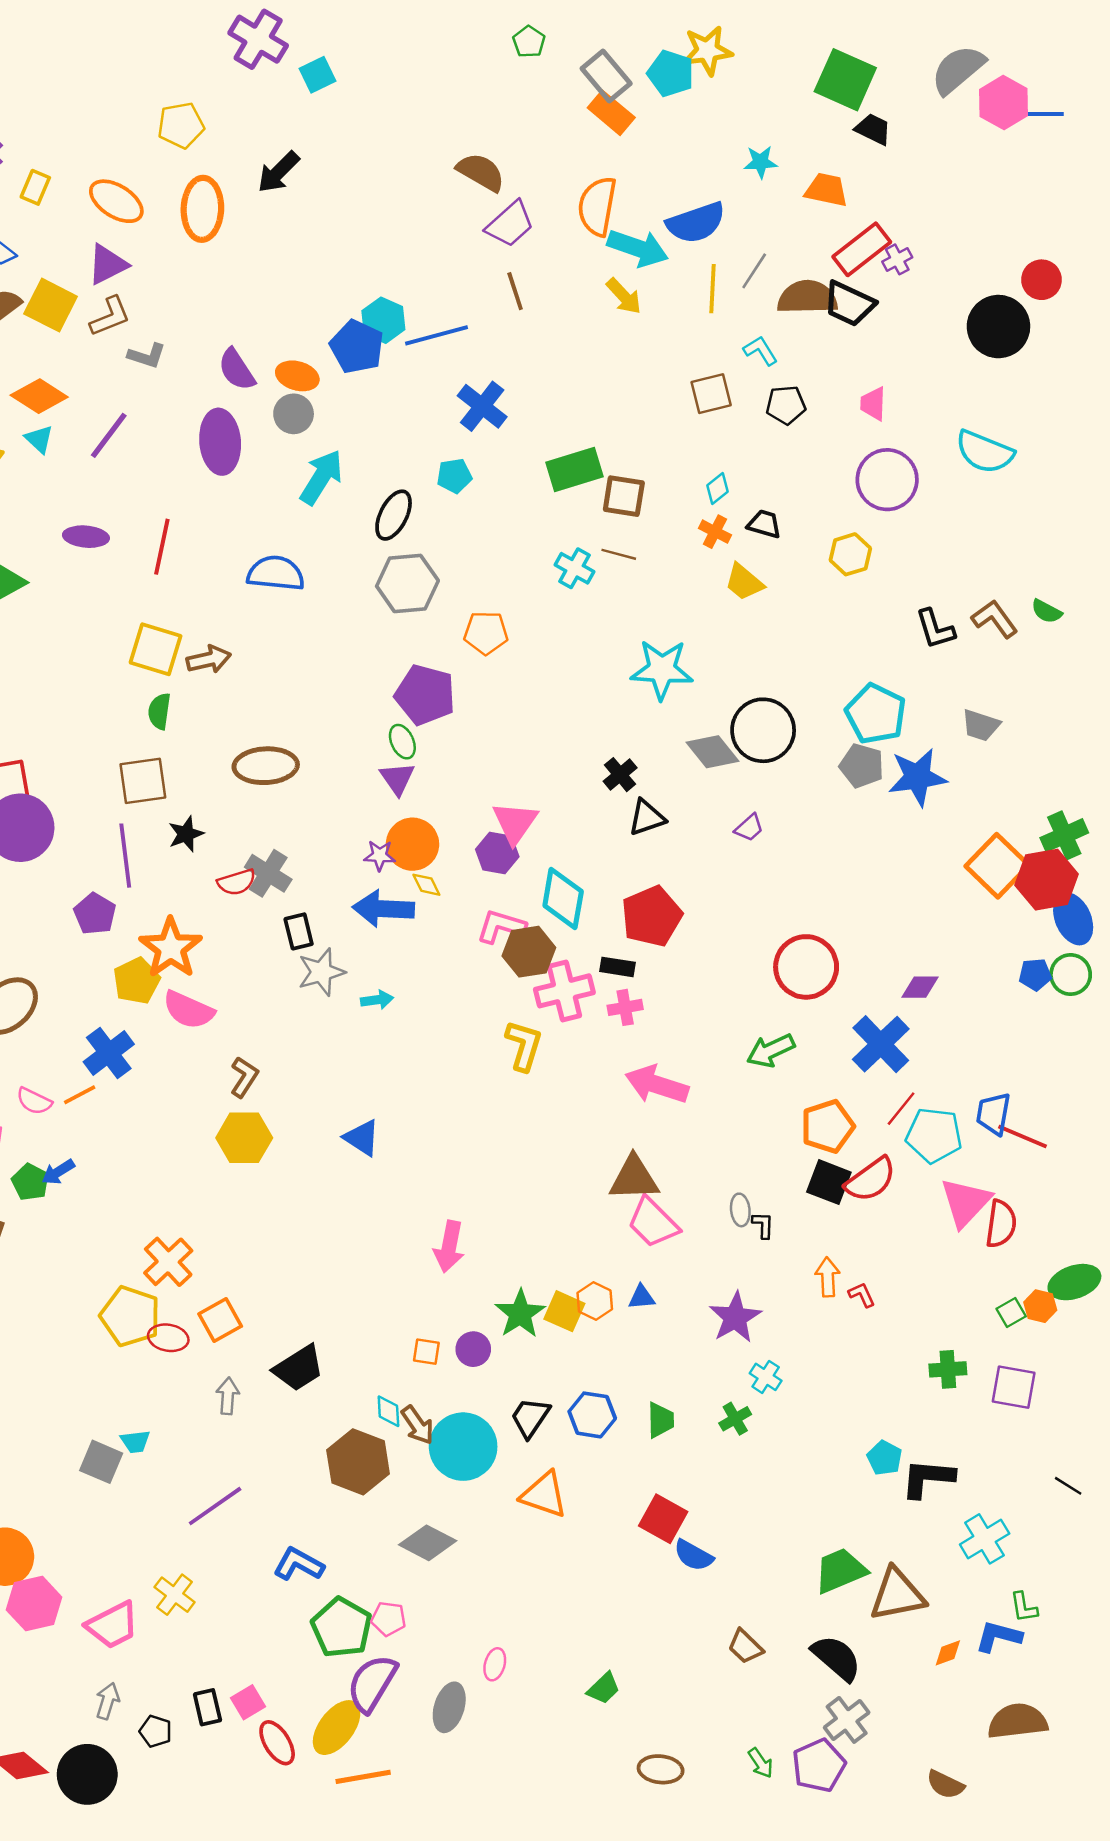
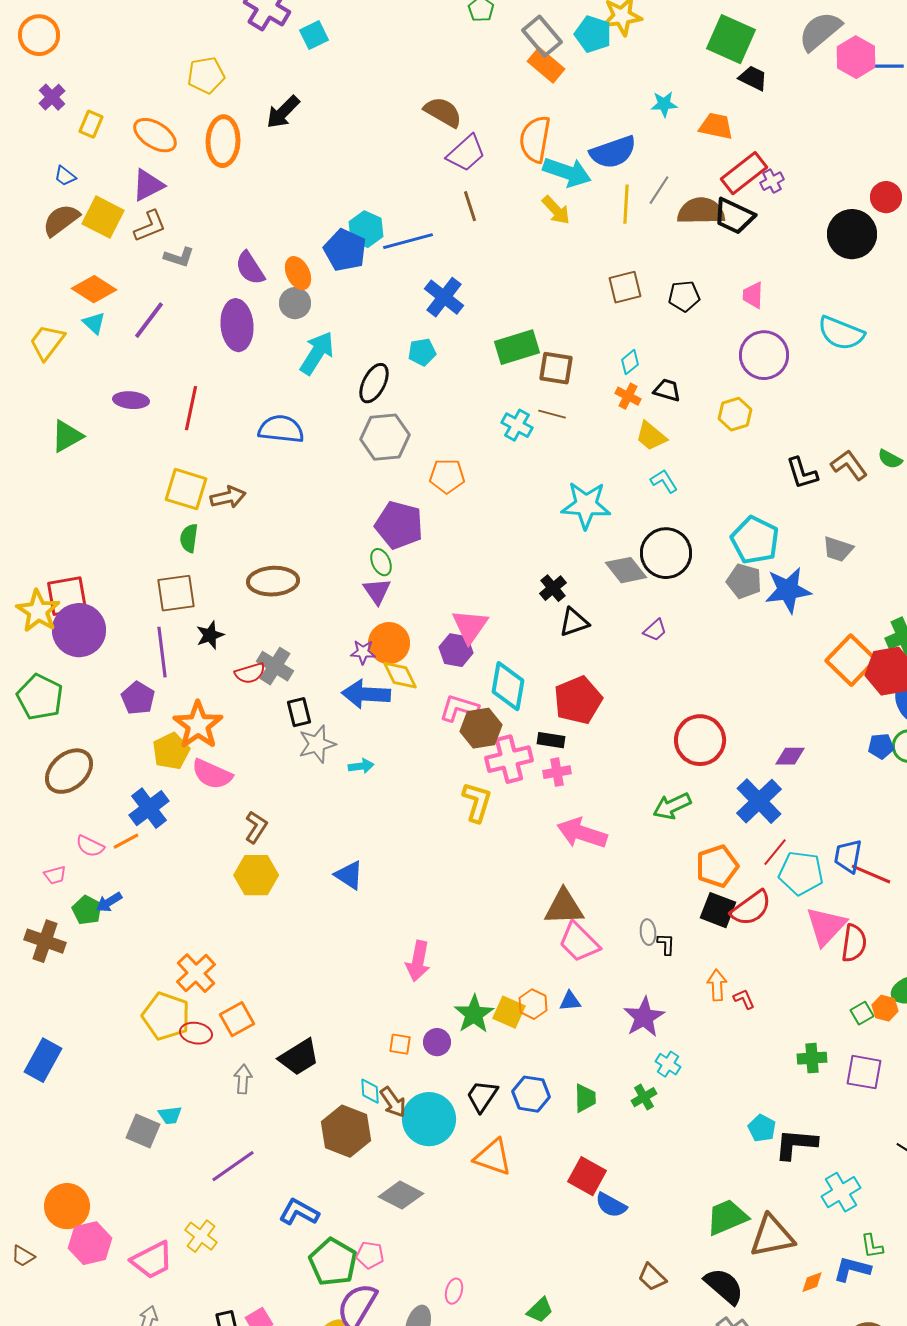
cyan L-shape: (761, 351) -> (664, 481), moved
orange ellipse: (297, 376) -> (298, 273), turned 48
yellow diamond: (426, 885) -> (400, 675), size x1.5

